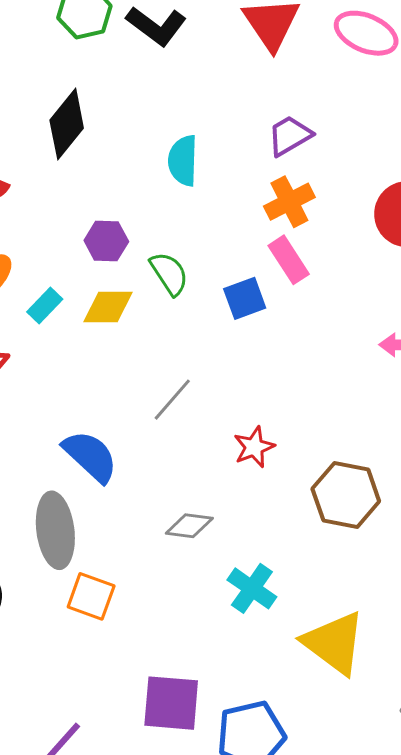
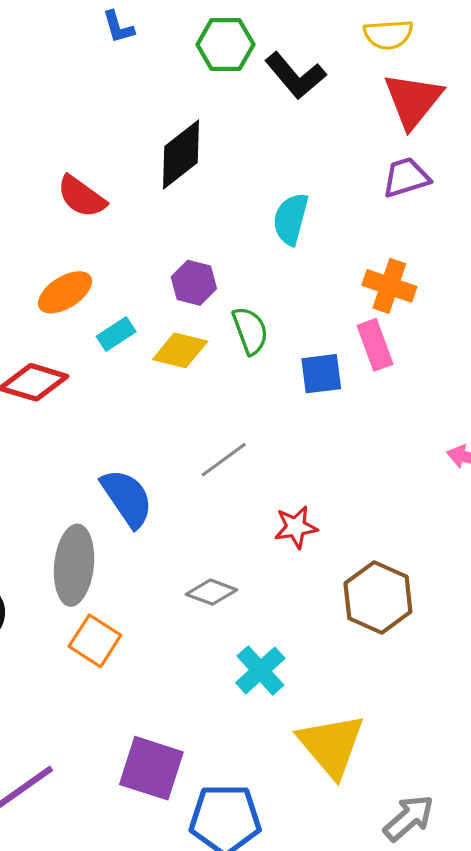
purple trapezoid: (290, 136) -> (406, 177), moved
orange cross: (289, 202) -> (389, 286), turned 33

